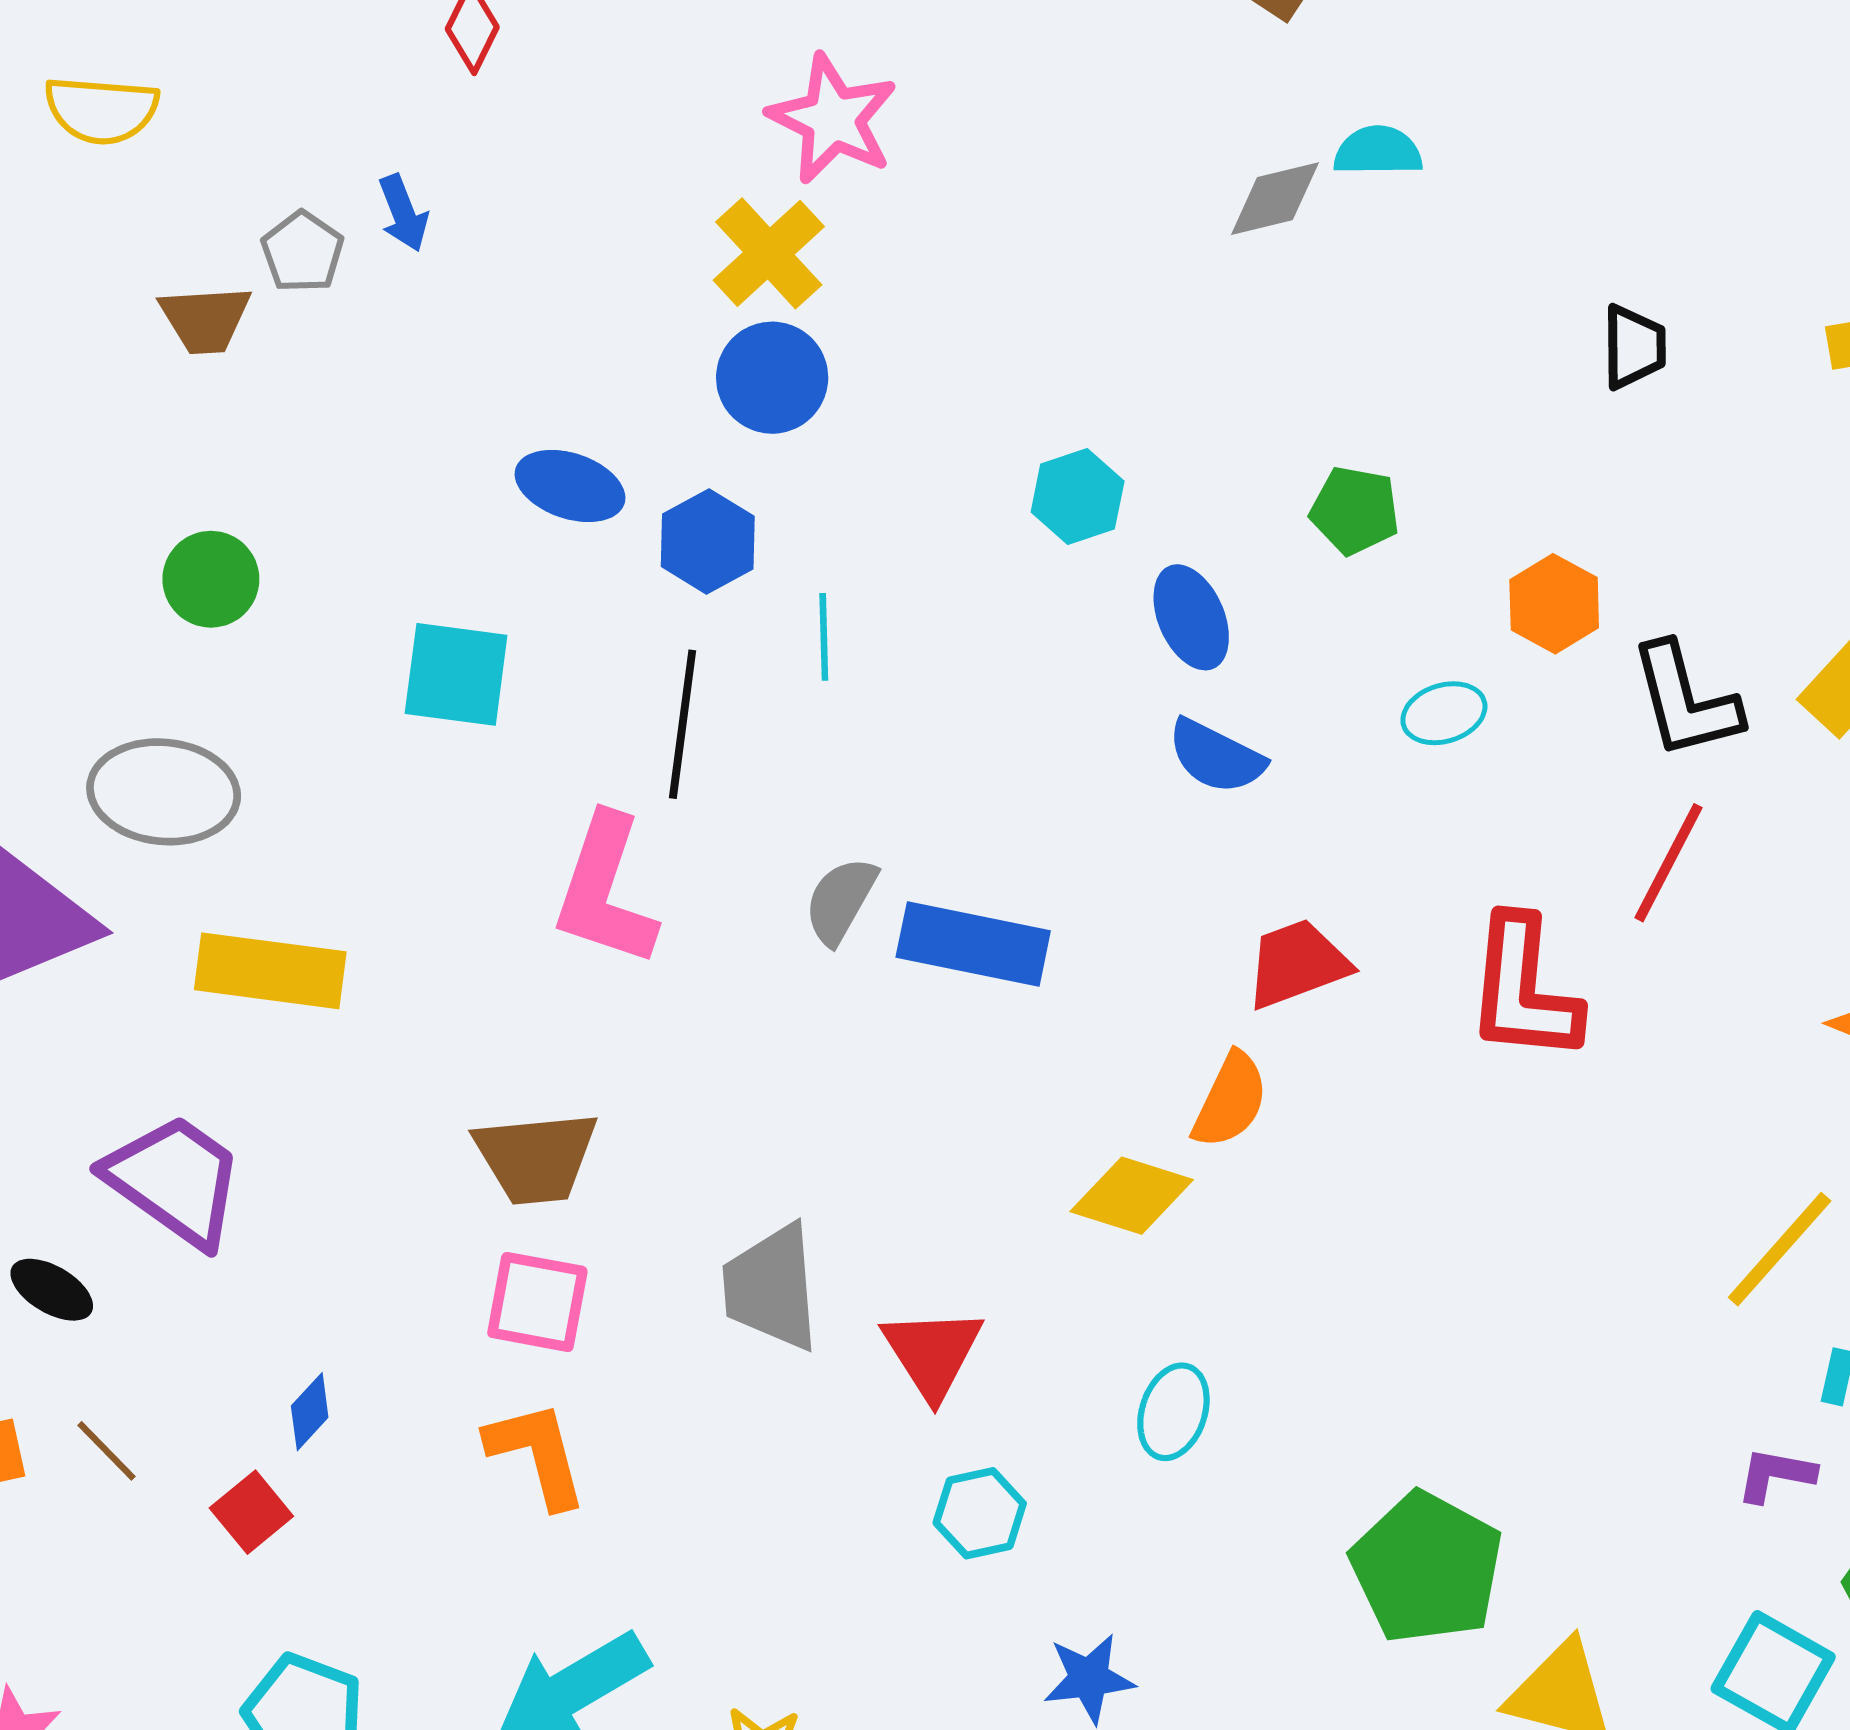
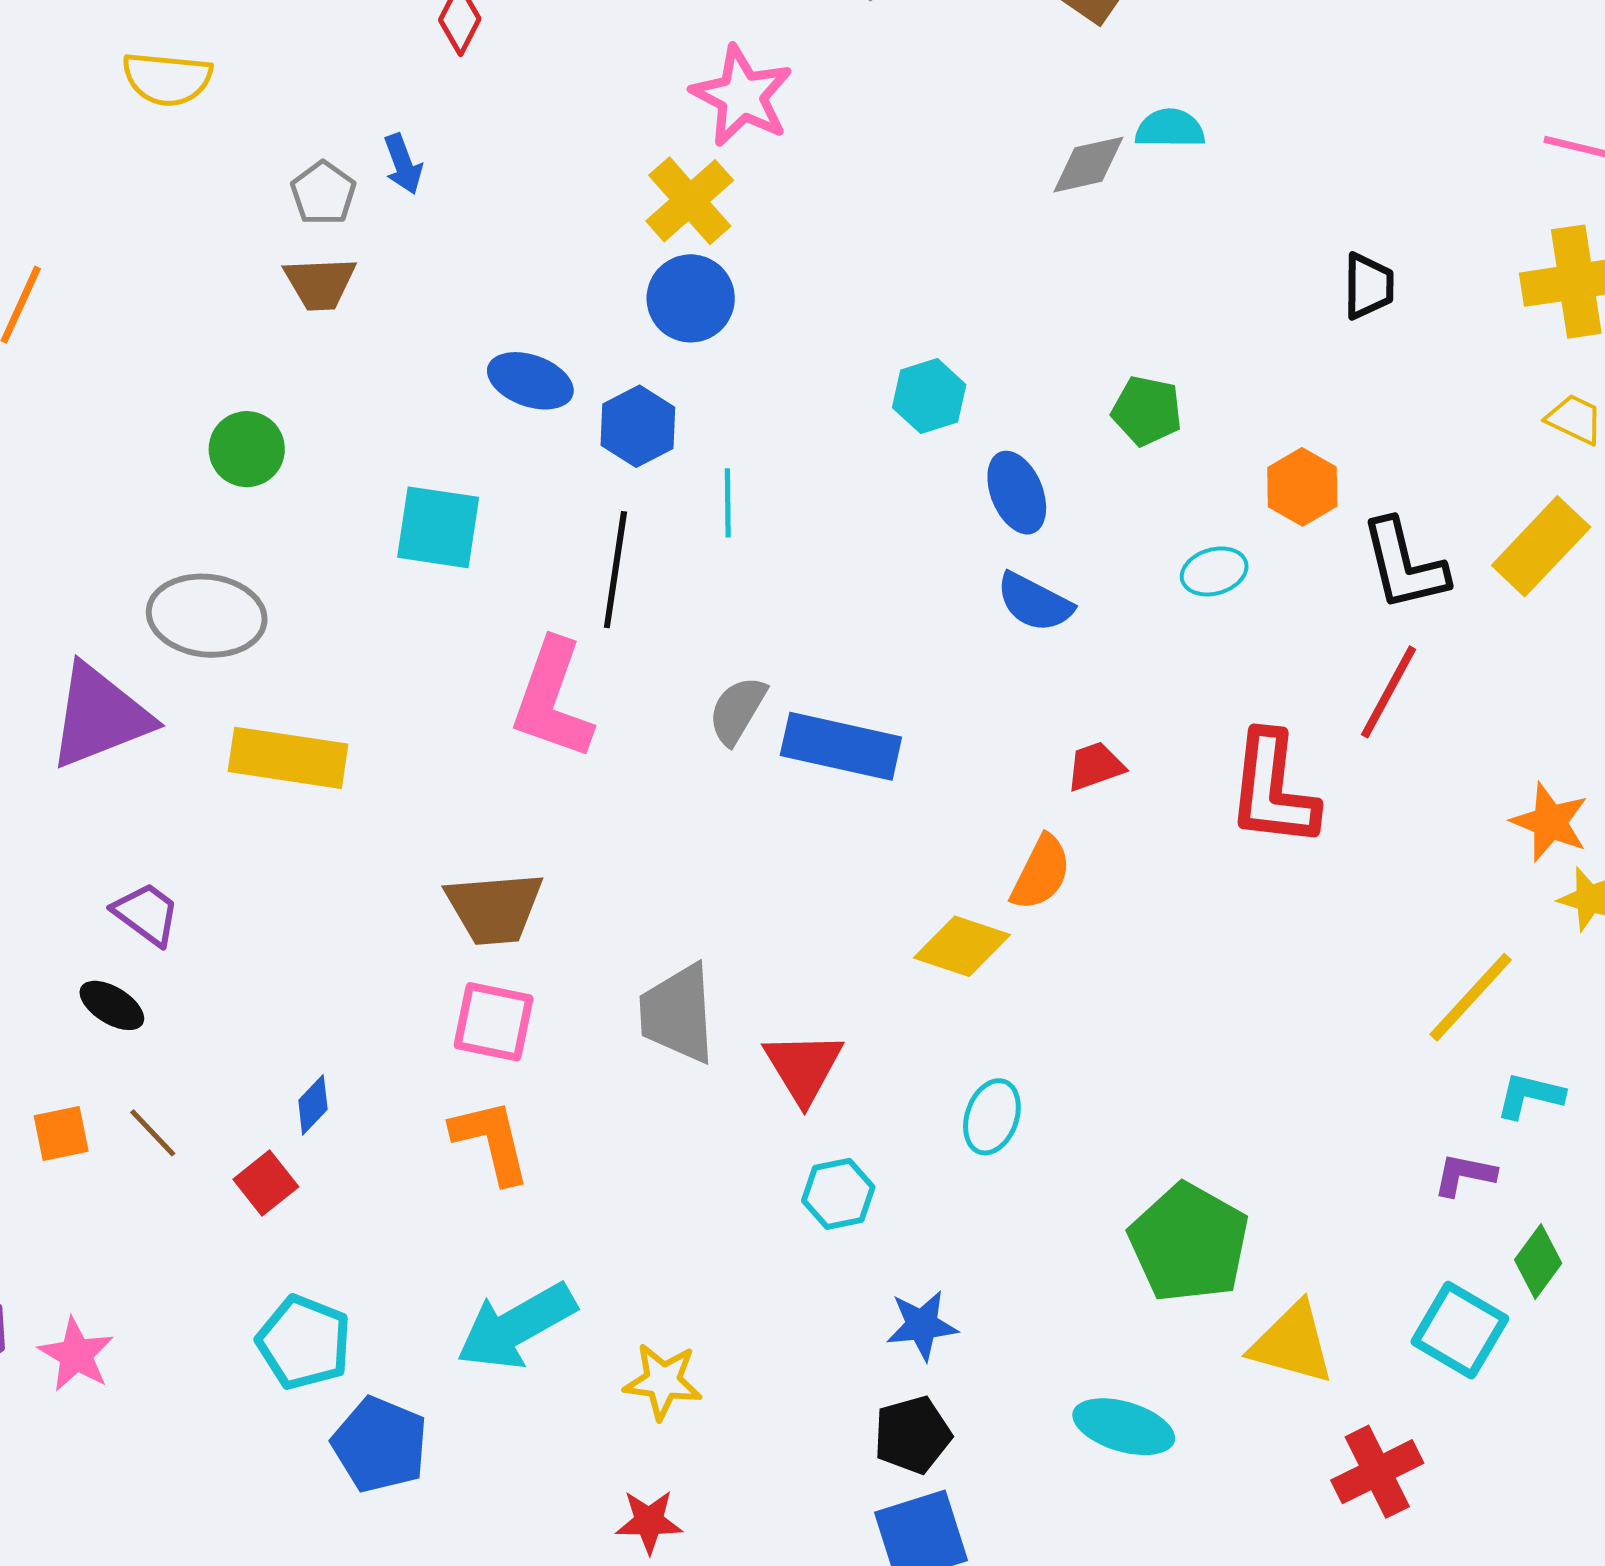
brown trapezoid: (205, 319) -> (320, 283), moved
red trapezoid: (1297, 964) -> (1095, 766), size x0.7
purple trapezoid: (175, 1180) -> (146, 914), moved, size x0.6

